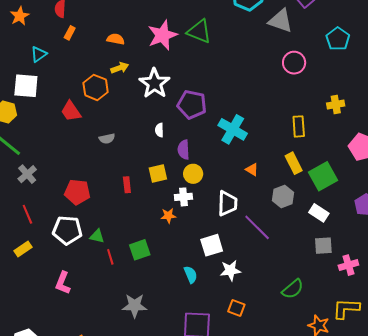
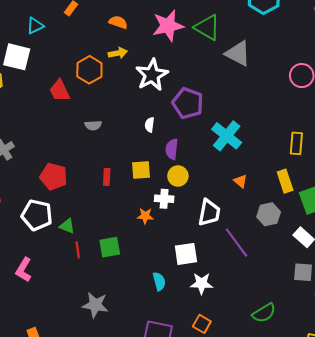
gray triangle: (281, 21) -> (238, 53), moved

